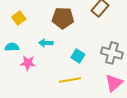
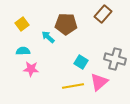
cyan arrow: (46, 43) -> (48, 37), moved, turned 40
cyan semicircle: (12, 47) -> (23, 51), moved
pink triangle: (114, 83) -> (99, 82), moved

